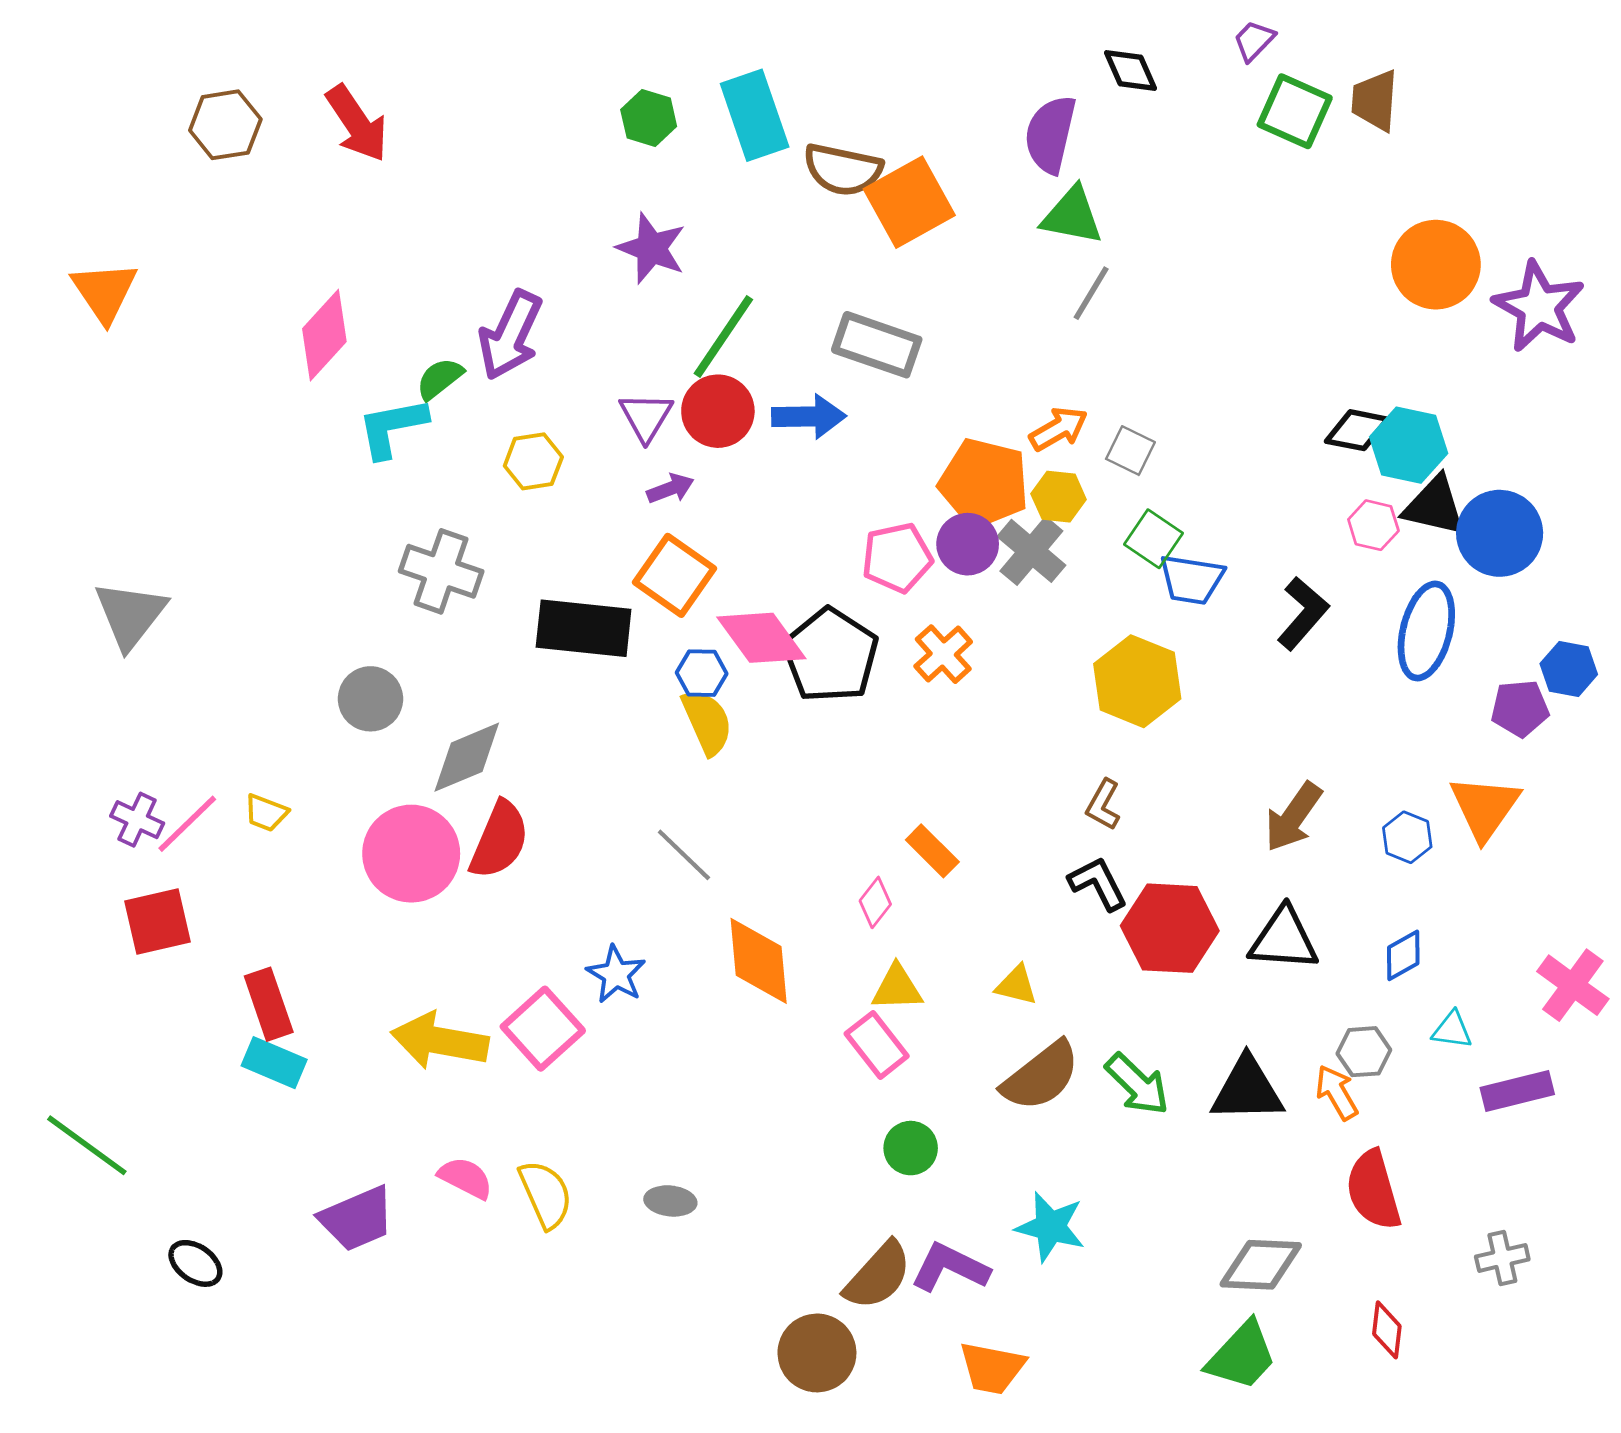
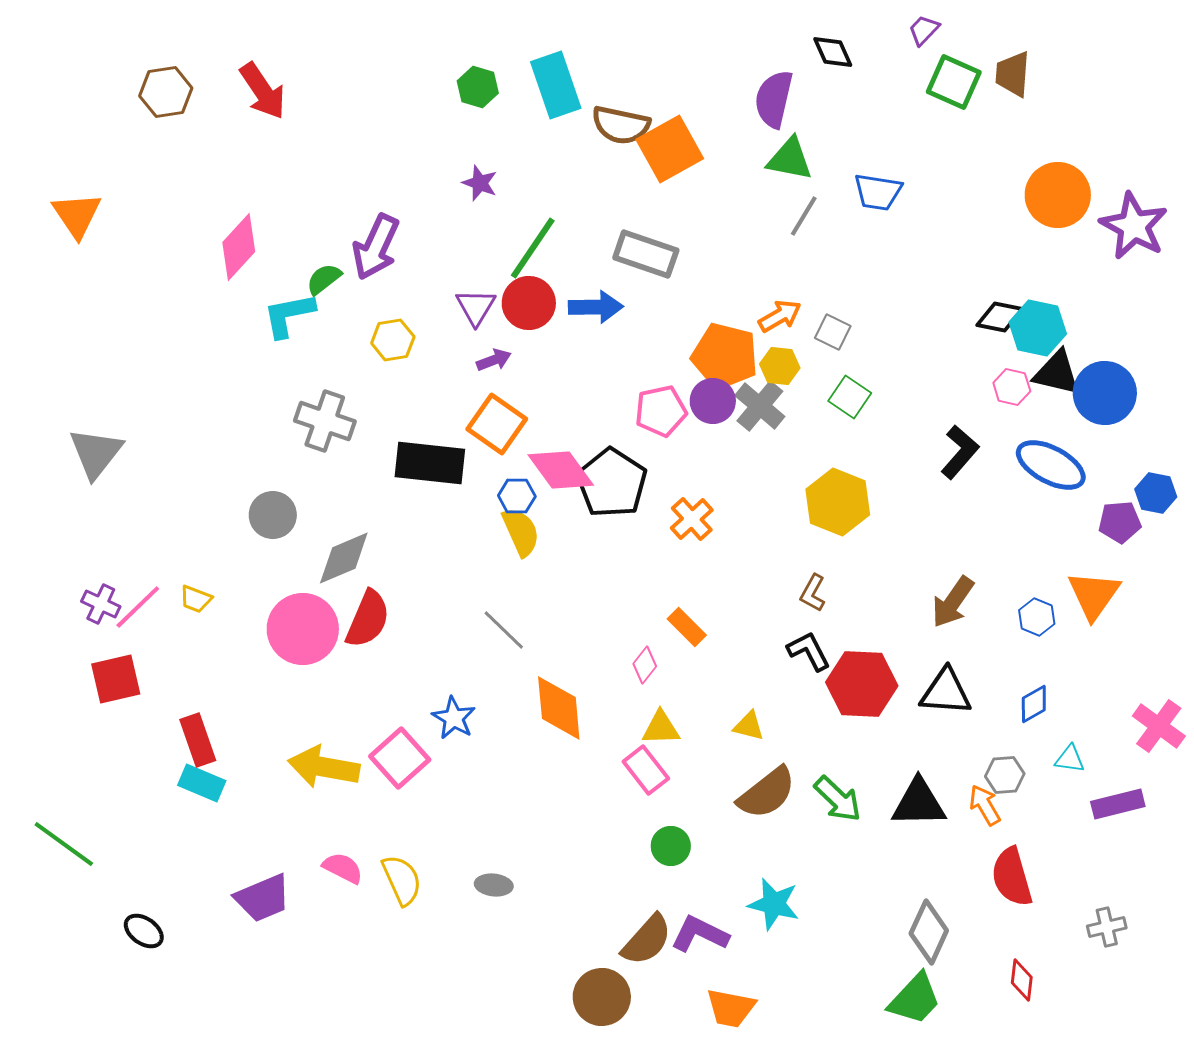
purple star: (651, 248) -> (480, 183), size x0.7
blue trapezoid: (1192, 579) -> (878, 192), moved
blue ellipse: (1426, 631) -> (1051, 465), turned -76
orange cross: (943, 654) -> (692, 519), moved
gray diamond: (1261, 1265) -> (929, 932), turned -68

